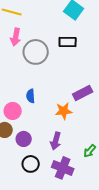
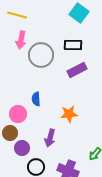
purple rectangle: (83, 93) -> (77, 70), moved
purple circle: (24, 139) -> (22, 148), moved
purple arrow: (56, 141) -> (50, 138), moved

